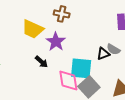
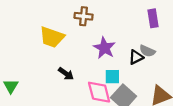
purple star: (56, 42) -> (104, 48), moved
cyan square: (81, 68) -> (112, 77), size x0.6

